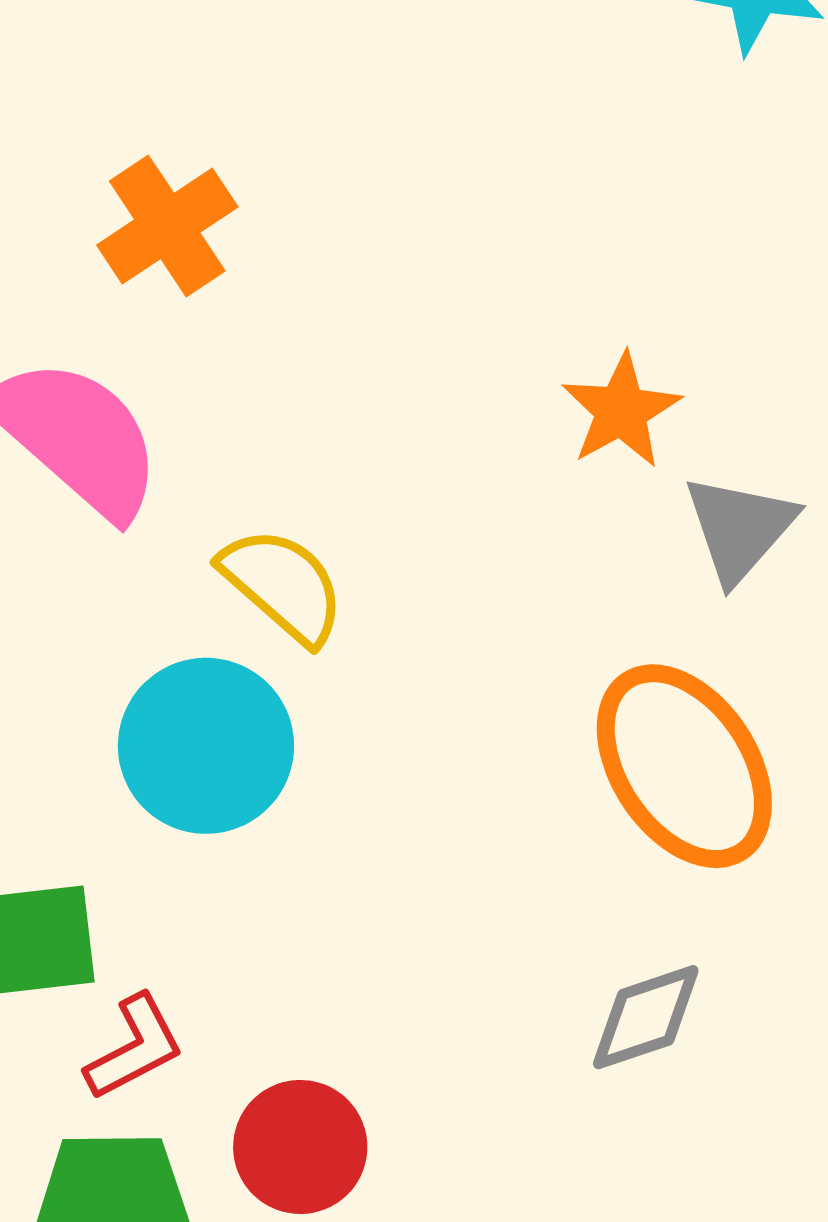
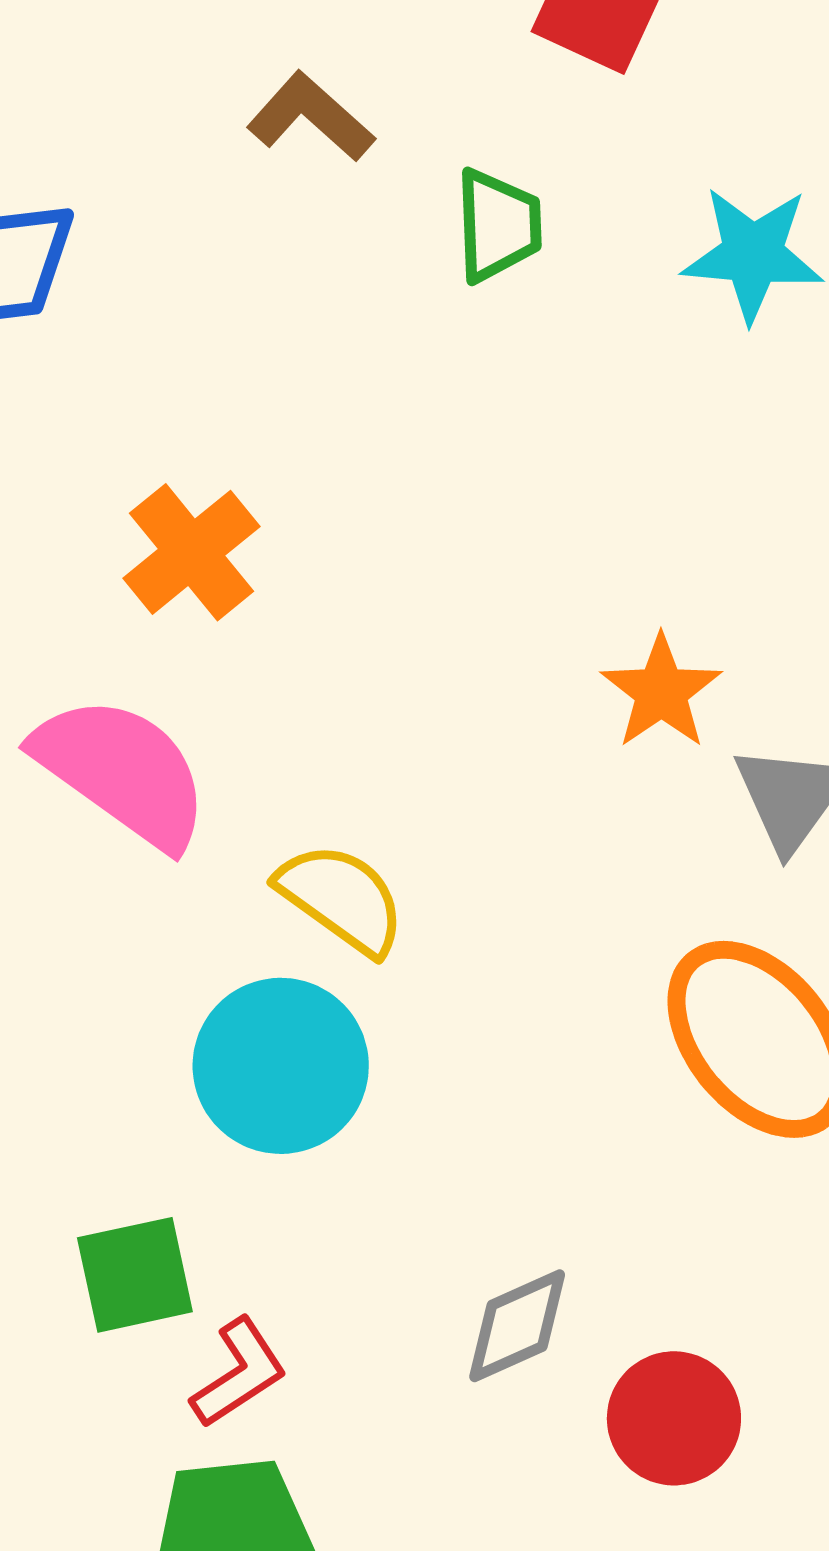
gray diamond: (646, 1017) -> (517, 1326), moved
red circle: (300, 1147) -> (674, 1418), moved

